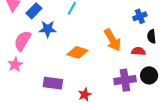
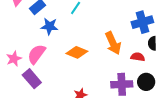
blue cross: (140, 16) -> (142, 22), size x1.5
pink semicircle: (23, 41) -> (36, 54), moved
purple rectangle: (53, 83) -> (32, 79), moved, turned 36

